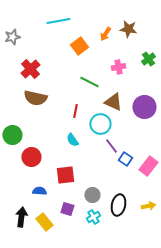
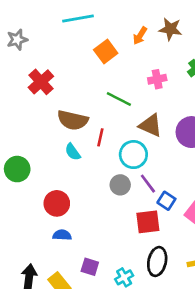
brown semicircle: (35, 98) -> (73, 120), moved
cyan semicircle: (72, 140) -> (73, 152), moved
red circle: (31, 157) -> (57, 203), moved
red square: (65, 175) -> (148, 222), moved
blue semicircle: (39, 191) -> (62, 235), moved
gray circle: (92, 195) -> (120, 185), moved

